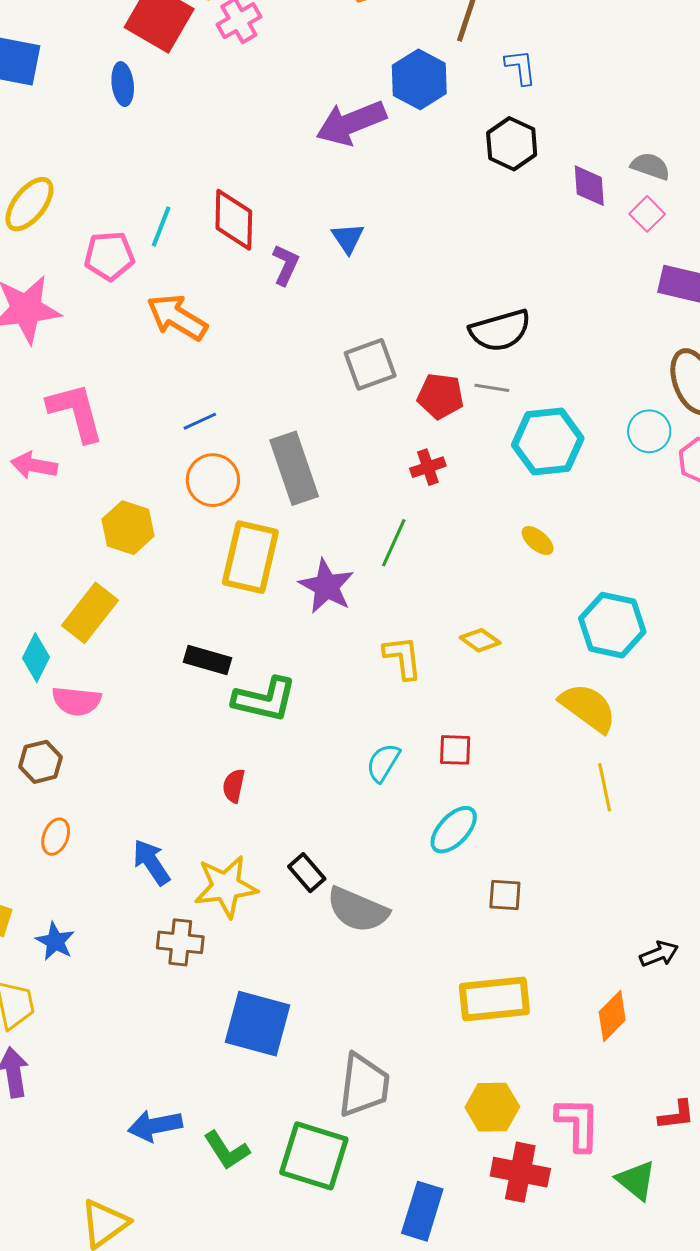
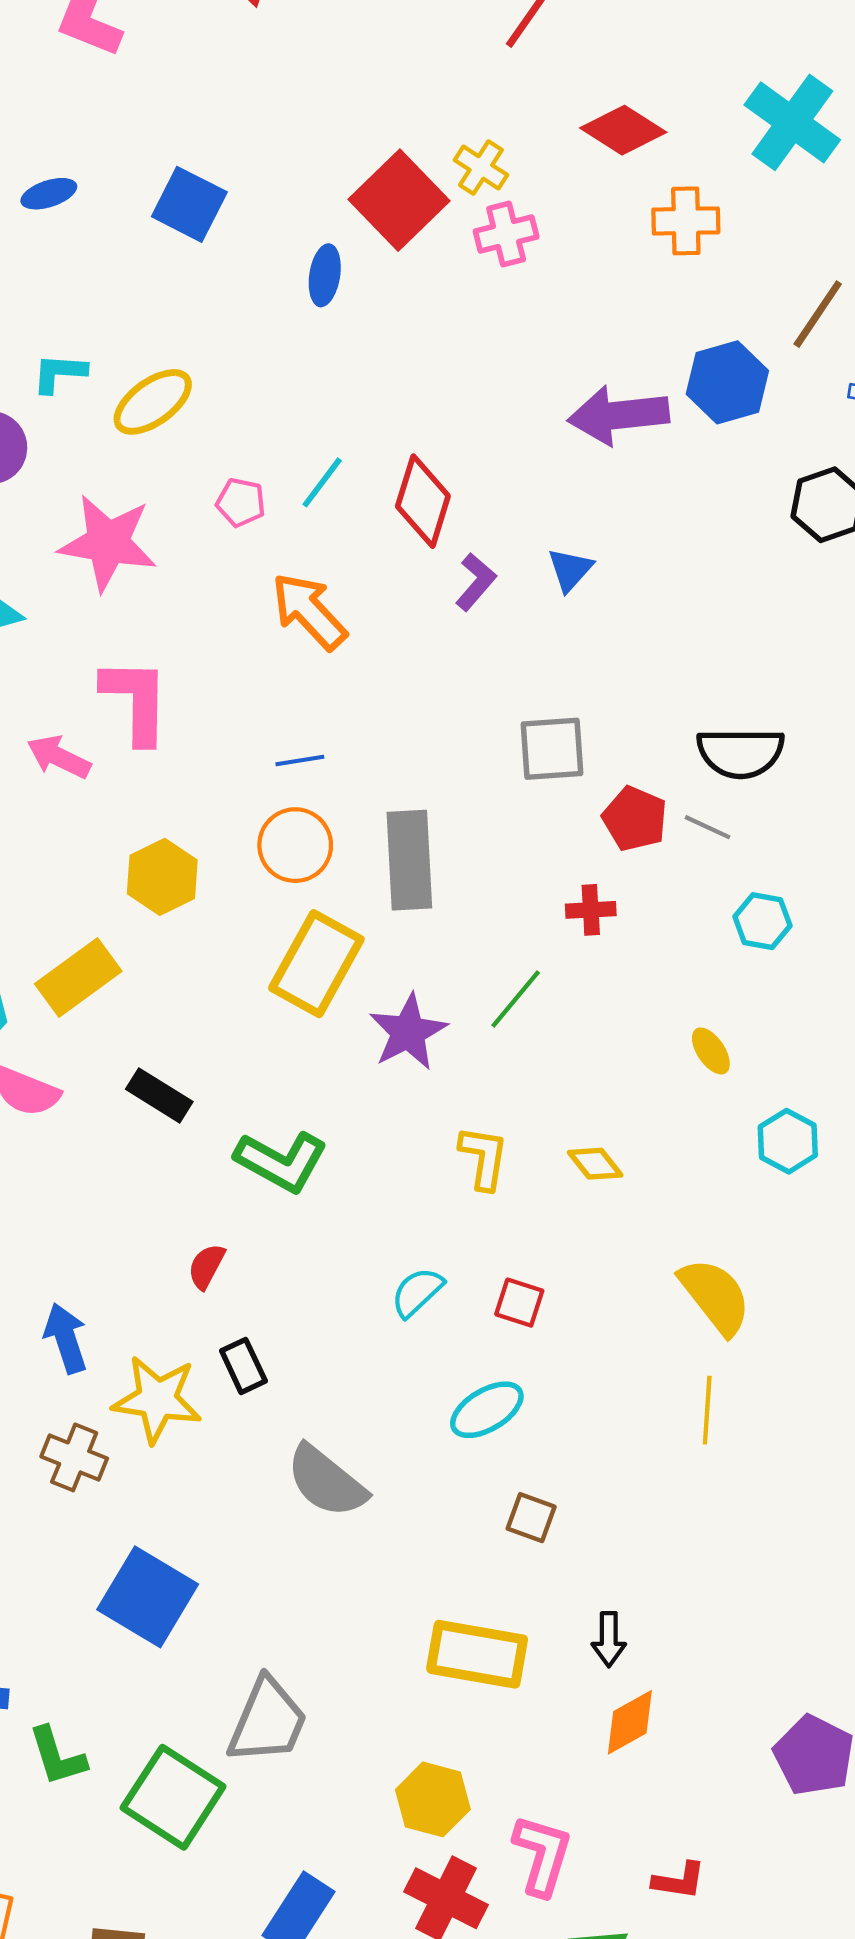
pink pentagon: (109, 256) -> (241, 502), size x0.7
cyan hexagon: (548, 442) -> (762, 921), size x0.6
cyan hexagon: (612, 625) -> (788, 1141), moved, size x0.7
black rectangle: (208, 660) -> (159, 1095), moved
black rectangle: (307, 873) -> (243, 1366), moved
black arrow: (659, 954) -> (609, 1639), moved, turned 96

